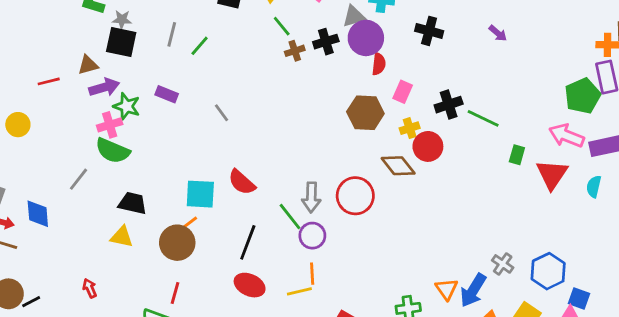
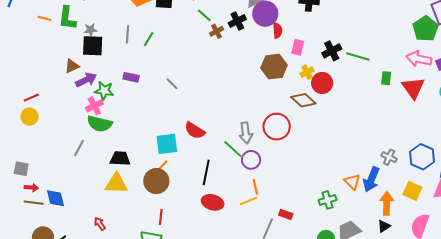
red line: (49, 81) -> (31, 98), moved
blue diamond: (38, 214) -> (56, 198), moved
yellow triangle: (122, 237) -> (116, 184), size x1.4

